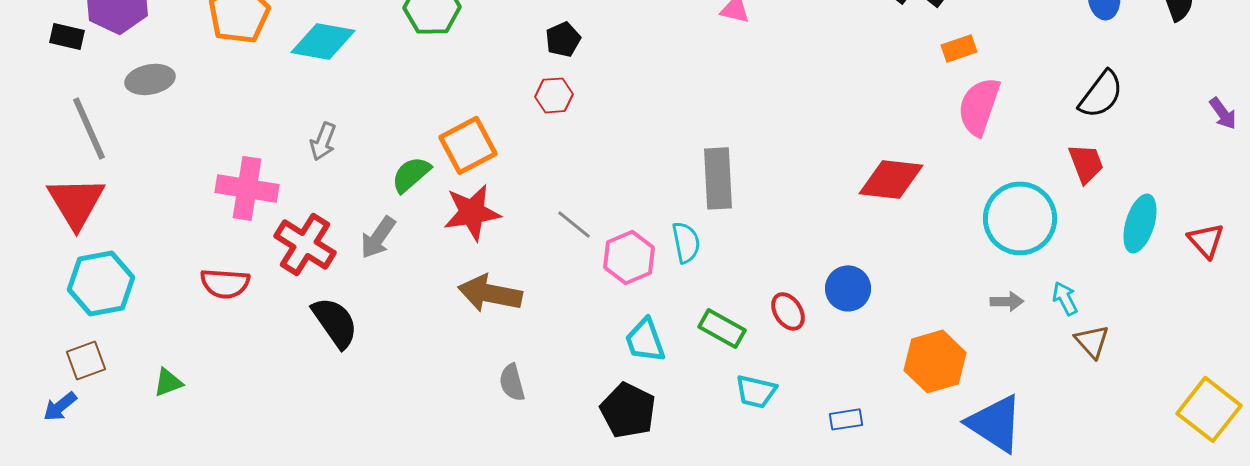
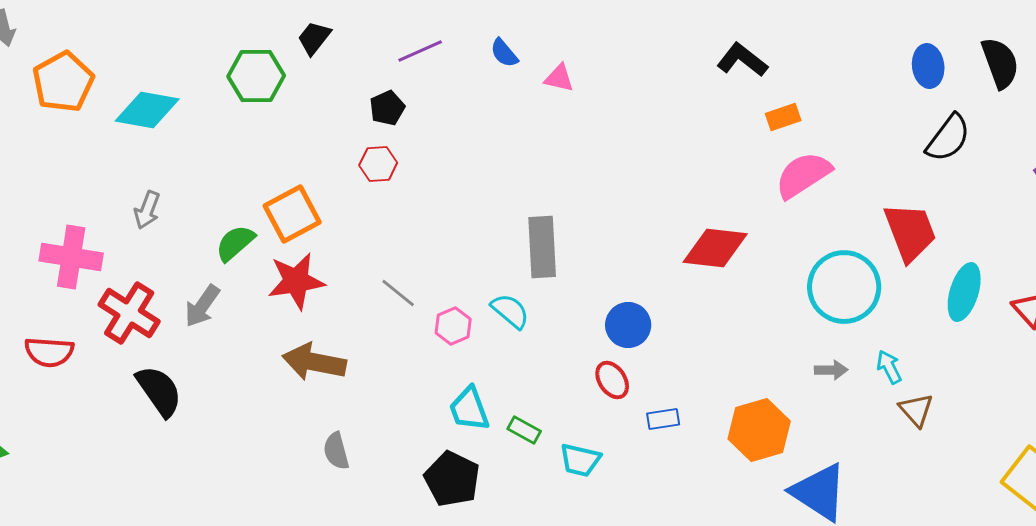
black semicircle: (1101, 94) -> (948, 138), moved
pink semicircle: (979, 106) -> (803, 175), turned 38
red trapezoid: (1086, 163) -> (910, 232), size x1.5
cyan semicircle: (686, 242) -> (510, 311), turned -39
pink hexagon: (629, 257) -> (453, 326), size x0.7
blue circle: (848, 288) -> (628, 325), moved
green rectangle: (722, 328) -> (524, 430), moved, size x0.7
blue rectangle: (846, 419) -> (663, 419), moved

